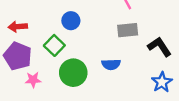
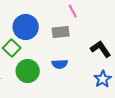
blue circle: (71, 21) -> (26, 27), size x1.6
gray rectangle: (128, 30) -> (61, 32), moved

